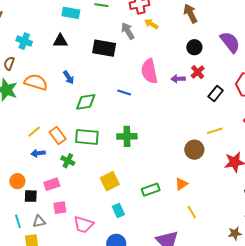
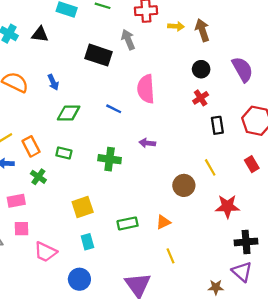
yellow arrow: (151, 24) -> (176, 26), moved, turned 144
black triangle: (60, 41) -> (40, 34), moved
purple arrow: (178, 79) -> (147, 143), moved
black rectangle: (216, 94) -> (217, 125), turned -56
yellow line: (215, 131) -> (210, 167), turned 70
green rectangle: (87, 137) -> (64, 153), size x0.6

